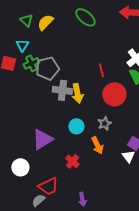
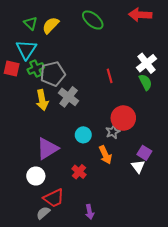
cyan triangle: (22, 45) -> (26, 50), size x1.5
gray cross: (62, 90) -> (69, 97), turned 30
yellow arrow: (77, 93) -> (42, 100), moved
red circle: (114, 94) -> (123, 118), moved
white circle: (20, 167) -> (36, 176), moved

